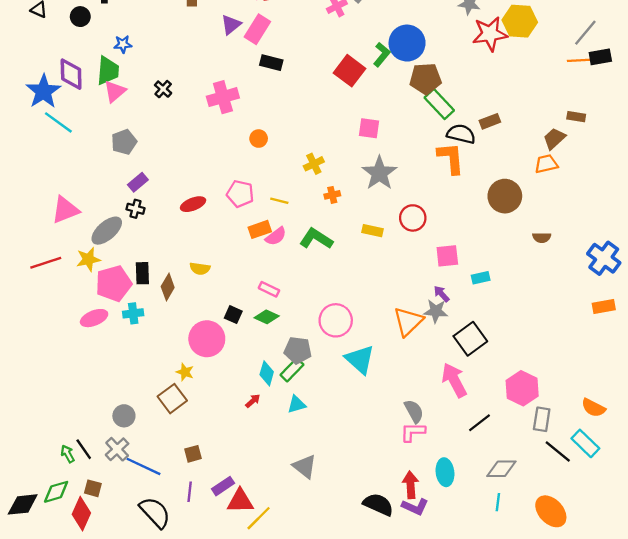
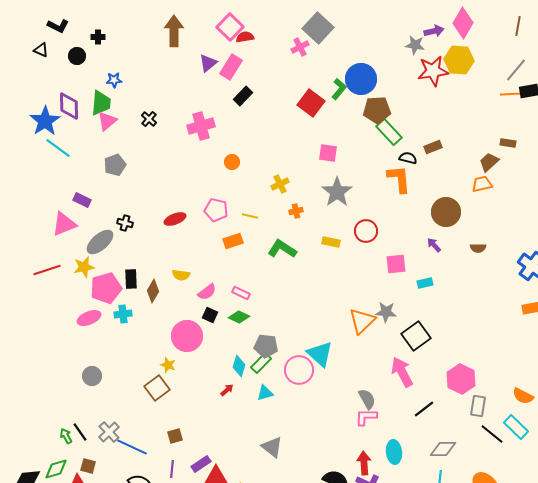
black rectangle: (271, 63) -> (243, 96), turned -60
black semicircle: (461, 134) -> (408, 158), size x0.7
purple rectangle: (138, 182) -> (82, 200), moved, turned 66
pink semicircle: (276, 236) -> (207, 292), moved
purple arrow: (442, 294) -> (434, 245), moved
pink circle: (336, 320) -> (299, 370), moved
gray circle: (124, 416) -> (92, 376), moved

